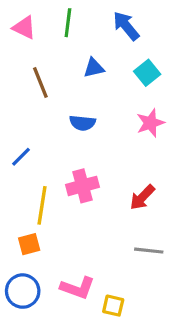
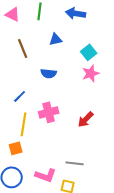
blue arrow: (126, 26) -> (76, 13), turned -42
cyan square: (147, 73) -> (89, 52), moved
blue line: (21, 157) -> (20, 96), moved
gray line: (149, 251) -> (75, 163), moved

